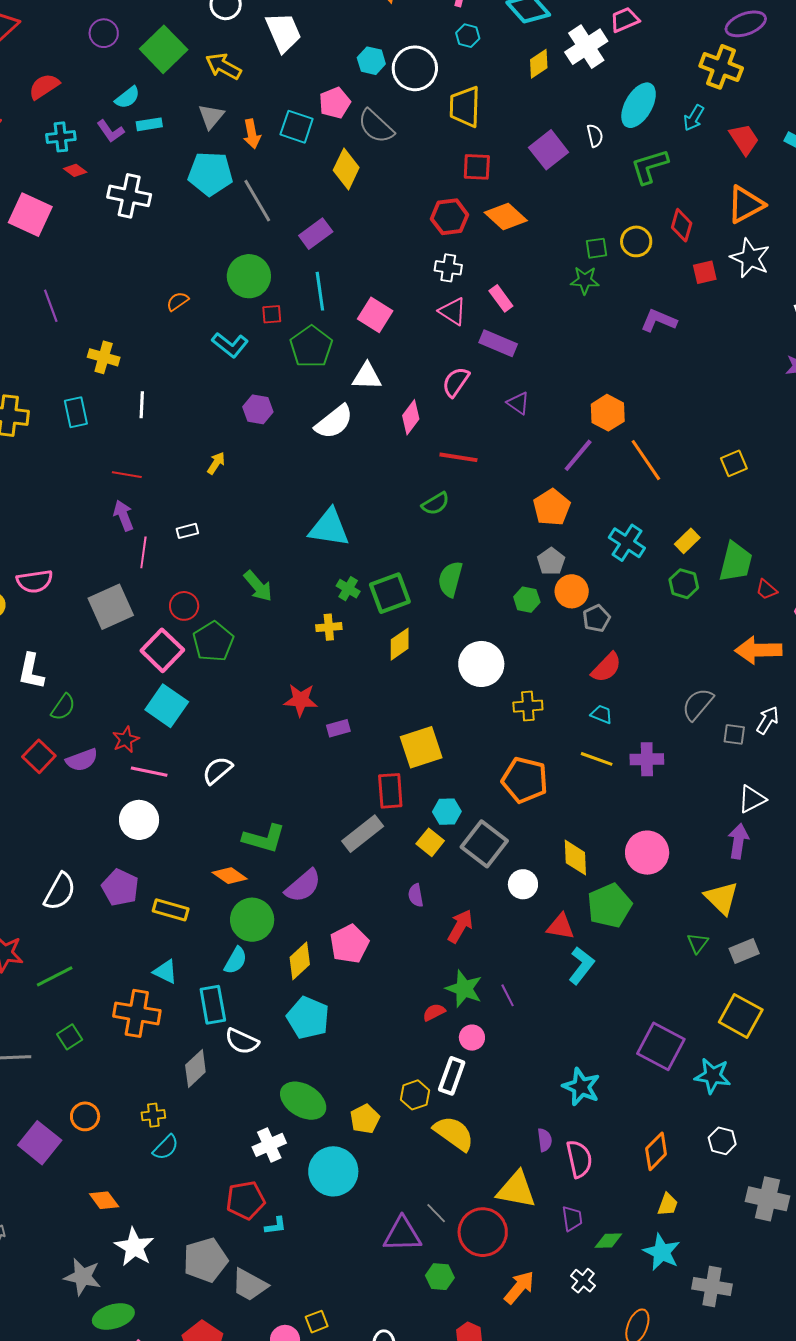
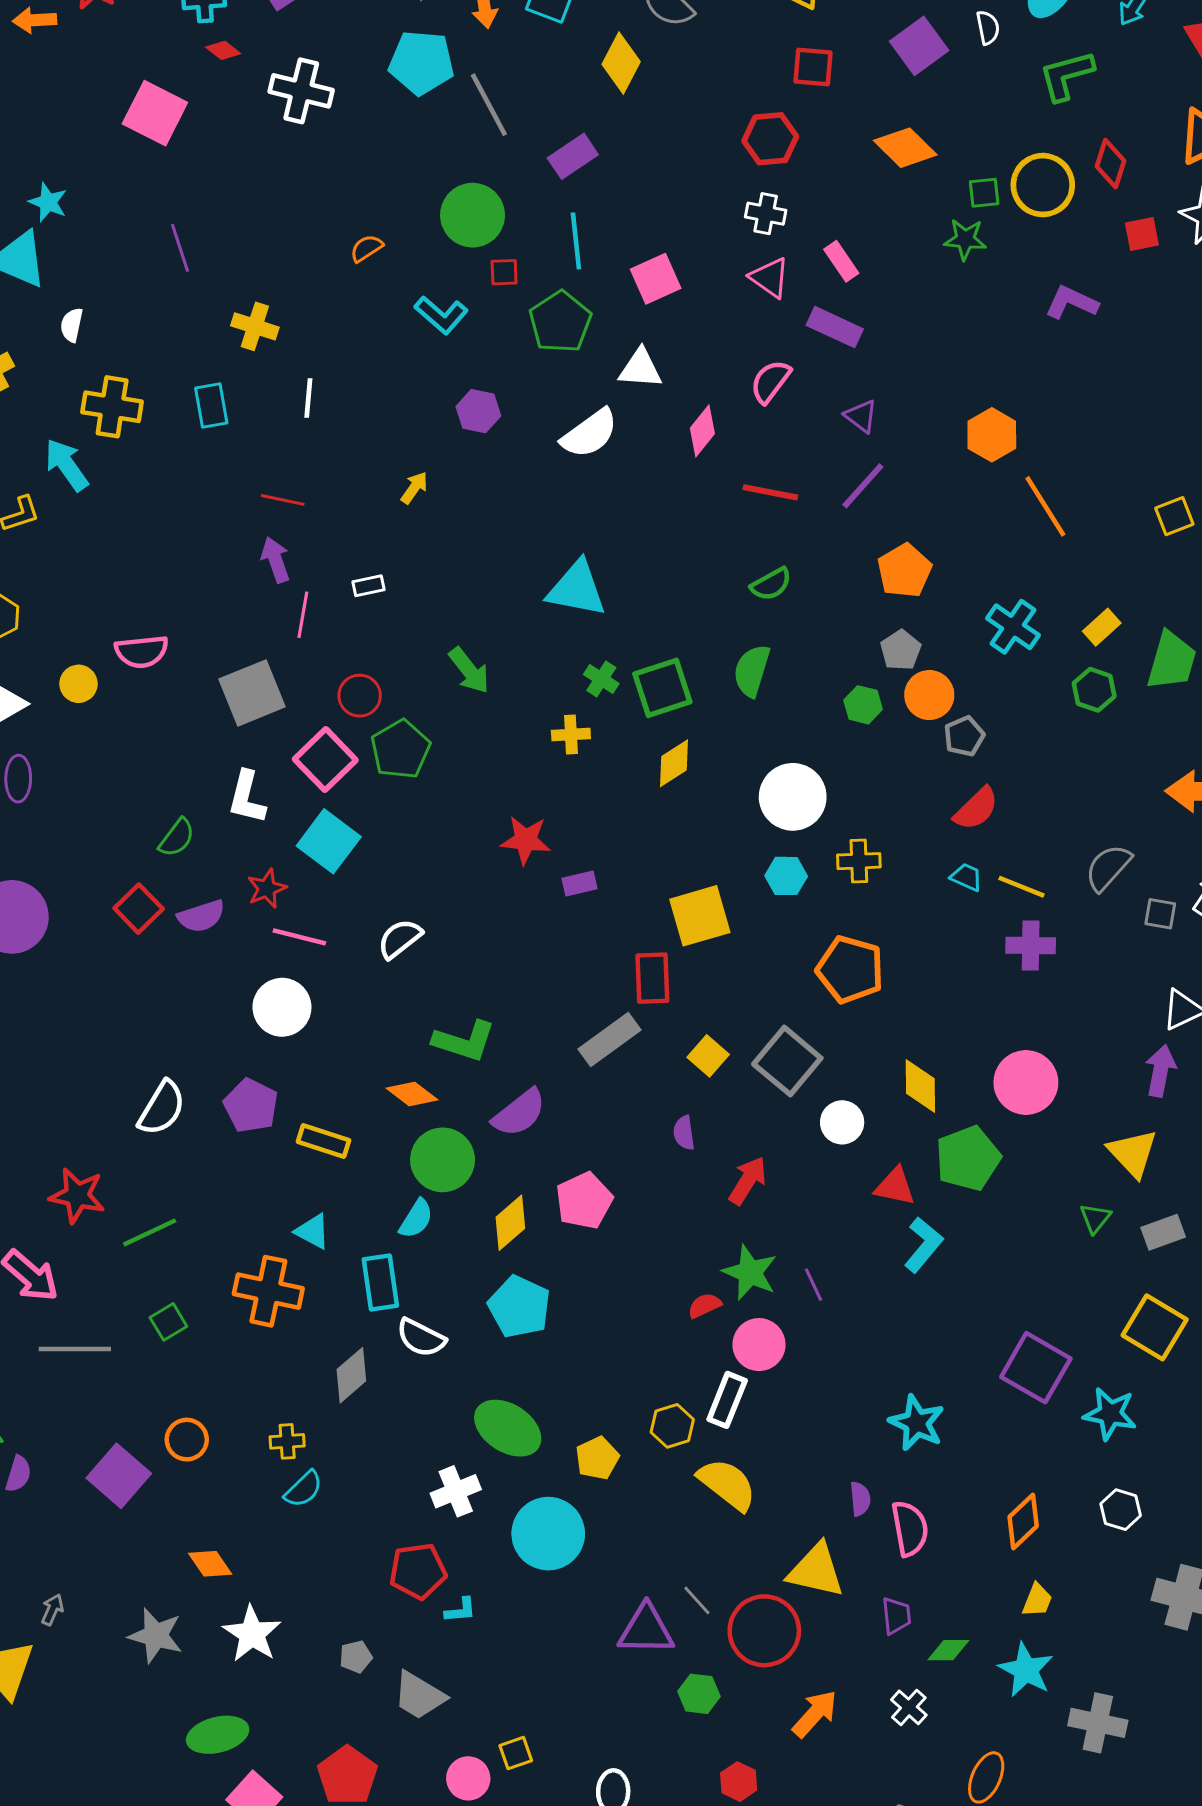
orange diamond: (506, 216) -> (905, 148), moved
yellow circle: (636, 241) -> (1043, 185), size x1.4
pink square: (375, 315) -> (656, 279), turned 32
purple line: (578, 455) -> (863, 486), moved
green semicircle: (436, 504) -> (771, 584), moved
white L-shape: (31, 671) -> (247, 797), moved
yellow line: (597, 759) -> (1021, 887), moved
cyan hexagon: (447, 812) -> (786, 876), moved
pink circle: (472, 1038) -> (759, 1345), size x1.4
gray pentagon: (205, 1260) -> (356, 1657), size x0.5
gray star: (83, 1277) -> (156, 1636), moved

